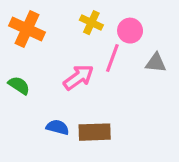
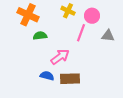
pink arrow: (79, 77) -> (60, 57), moved
green semicircle: (19, 85) -> (40, 36), moved, turned -40

